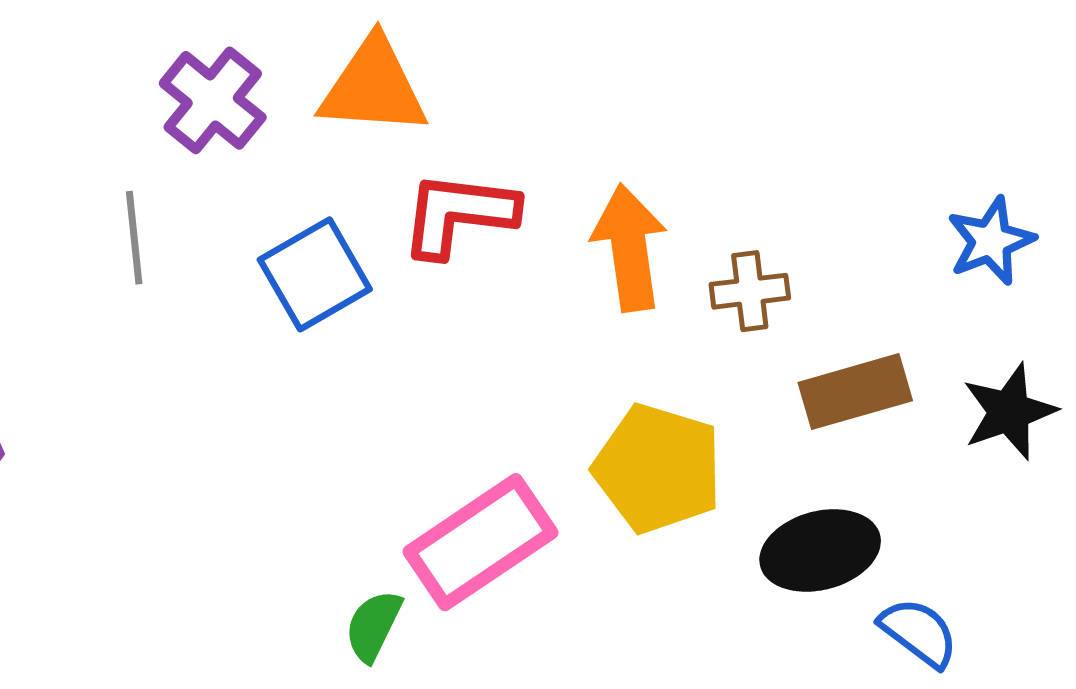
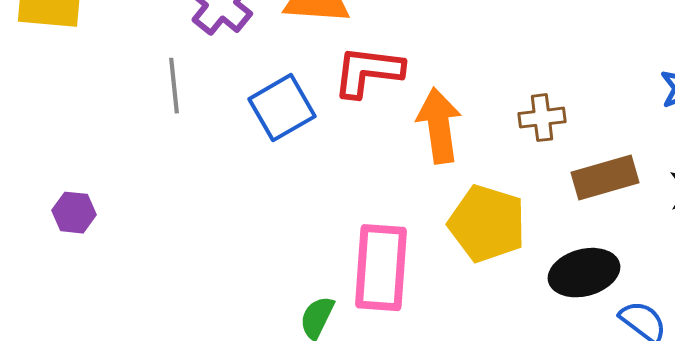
orange arrow: (629, 248) -> (439, 126), moved
pink rectangle: (480, 542) -> (381, 268), turned -52

